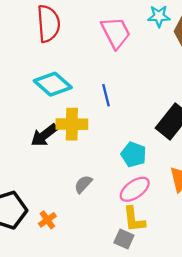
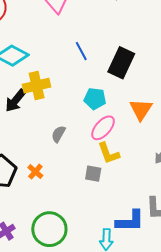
blue line: (106, 95) -> (81, 51), moved
gray square: (124, 239) -> (93, 174), moved

